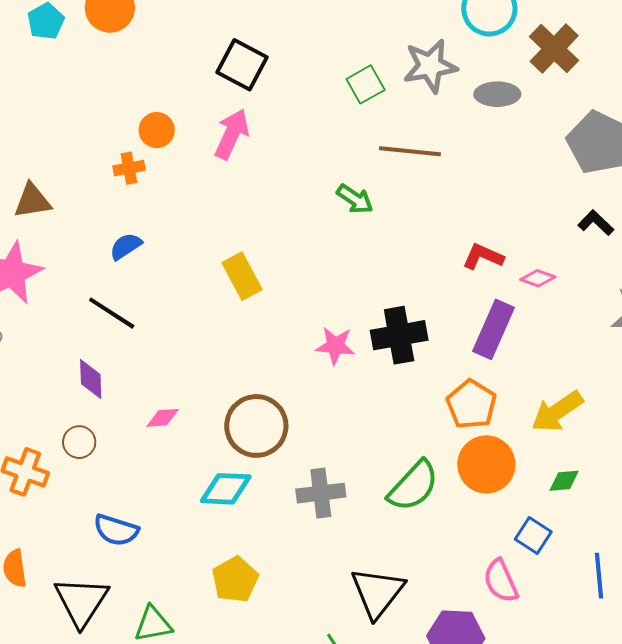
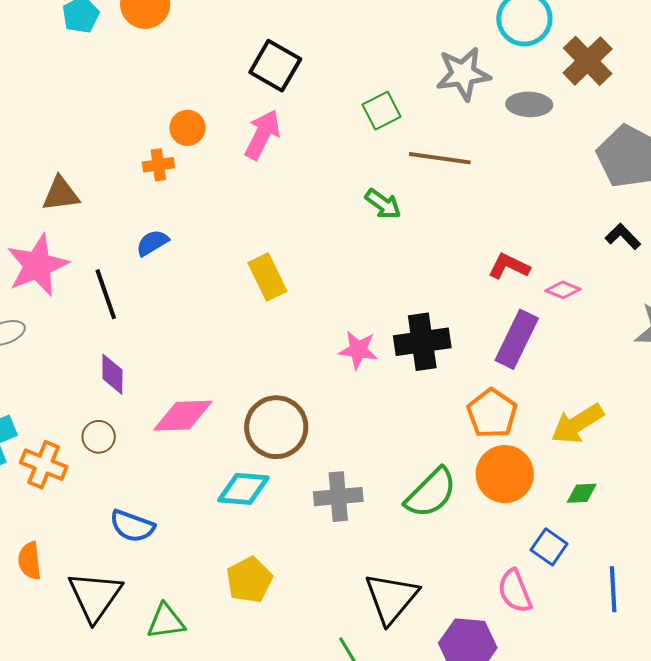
green square: (366, 84) -> (381, 111), moved
black line: (112, 313) -> (106, 294), moved, turned 36
pink diamond: (163, 418) -> (183, 416), size x1.8

